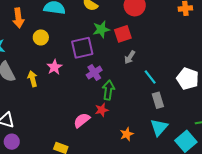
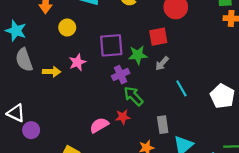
green star: (101, 29) -> (138, 55), moved
yellow arrow: (33, 79) -> (52, 72), turned 98
green arrow: (108, 90) -> (133, 96), turned -60
gray rectangle: (158, 100) -> (163, 125), moved
purple circle: (12, 142) -> (31, 130), moved

